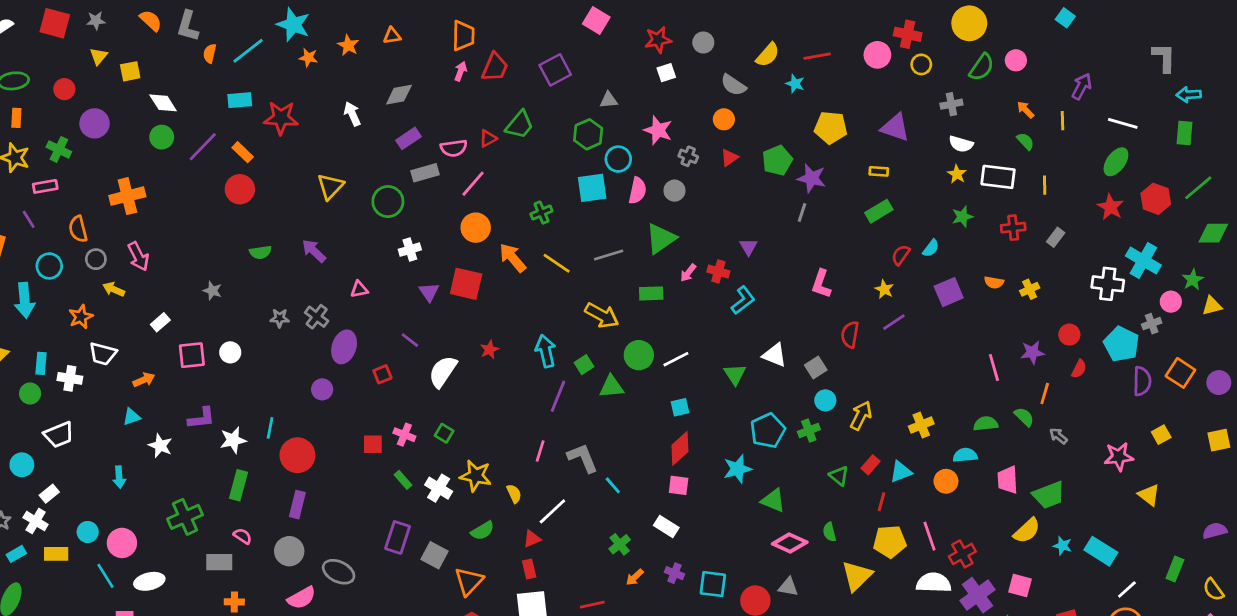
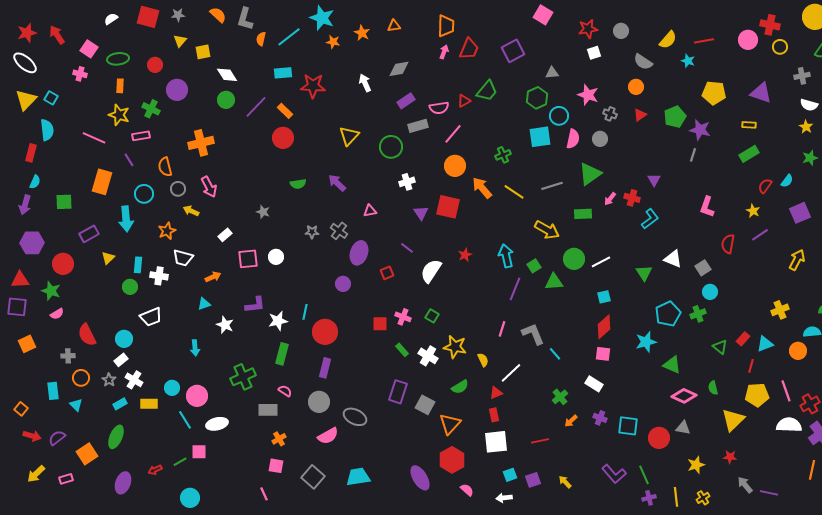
yellow arrow: (861, 415) -> (797, 260), moved
white rectangle: (49, 494) -> (121, 360), moved
orange cross: (234, 602) -> (279, 439), turned -32

